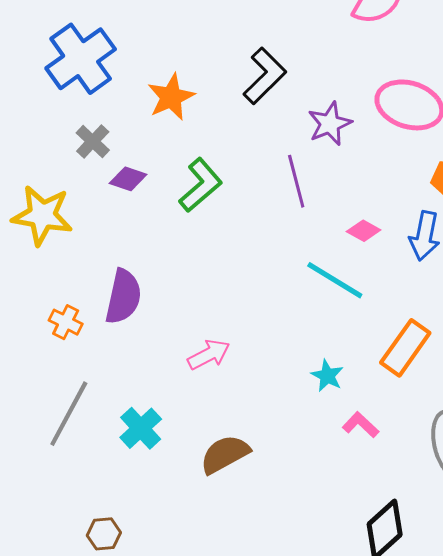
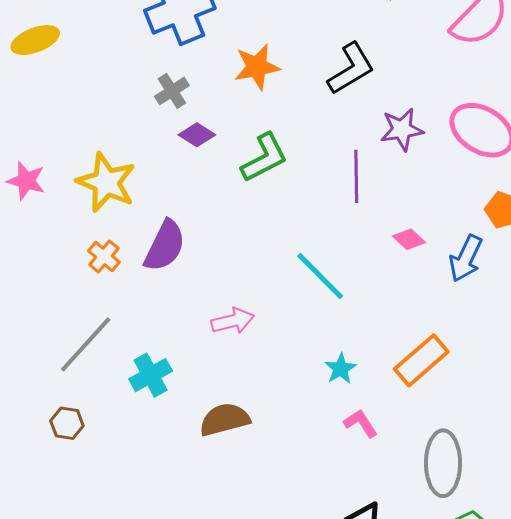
yellow star: (42, 215) -> (106, 182), moved
cyan line: (335, 280) -> (320, 276), moved
brown hexagon: (104, 534) -> (67, 423), moved

